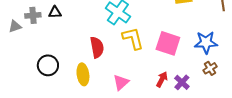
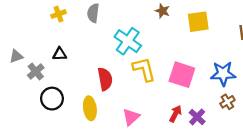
black triangle: (55, 12) -> (60, 54), moved
gray cross: (33, 15) -> (36, 71), moved, turned -35

